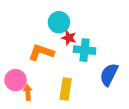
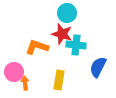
cyan circle: (59, 22) -> (67, 13), moved
red star: (69, 38) -> (62, 34), size x1.5

